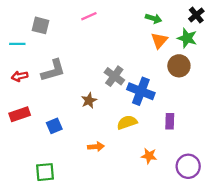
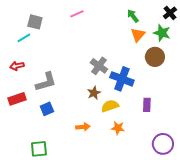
green arrow: (154, 18) -> (133, 16), turned -144
cyan line: (17, 44) -> (24, 38), moved, turned -32
gray L-shape: (53, 70) -> (46, 82), moved
brown star: (89, 100) -> (94, 93), moved
orange star: (149, 156) -> (118, 128), moved

